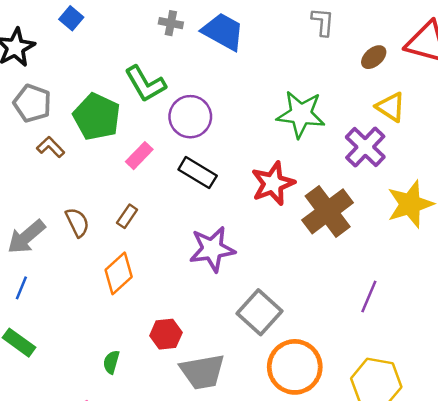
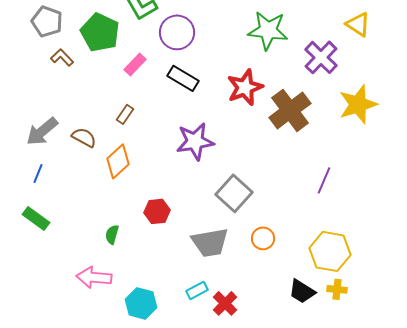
yellow triangle: (391, 107) -> (358, 24), moved
brown semicircle: (77, 222) -> (84, 137), moved, turned -35
orange circle: (295, 367) -> (263, 238), size x0.5
gray trapezoid: (202, 372) -> (210, 242), moved

